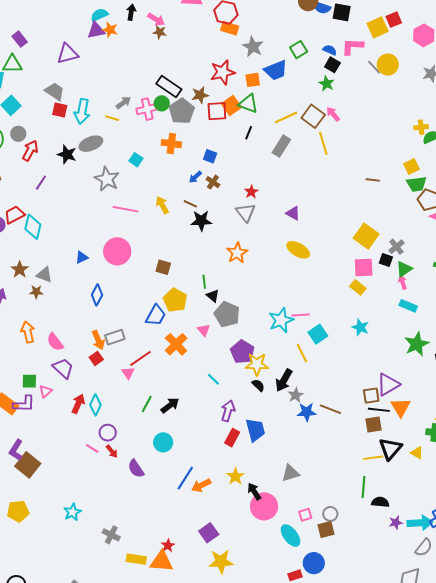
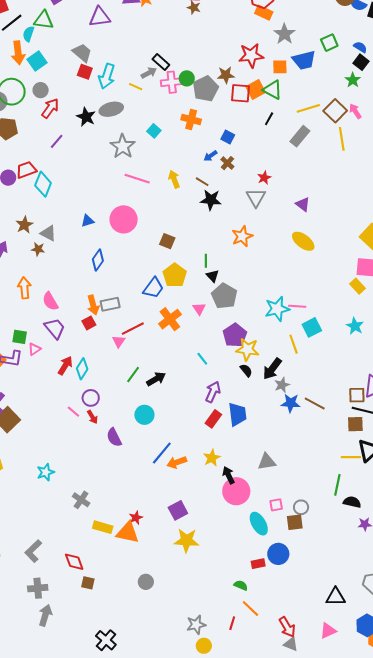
black rectangle: (169, 86) -> (161, 62), moved, size x0.7

